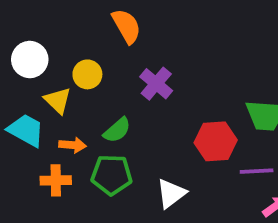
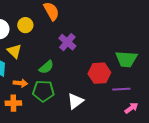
yellow circle: (87, 74) -> (25, 25), moved
orange arrow: (73, 145) -> (20, 83), moved
orange cross: (56, 180) -> (13, 103), moved

